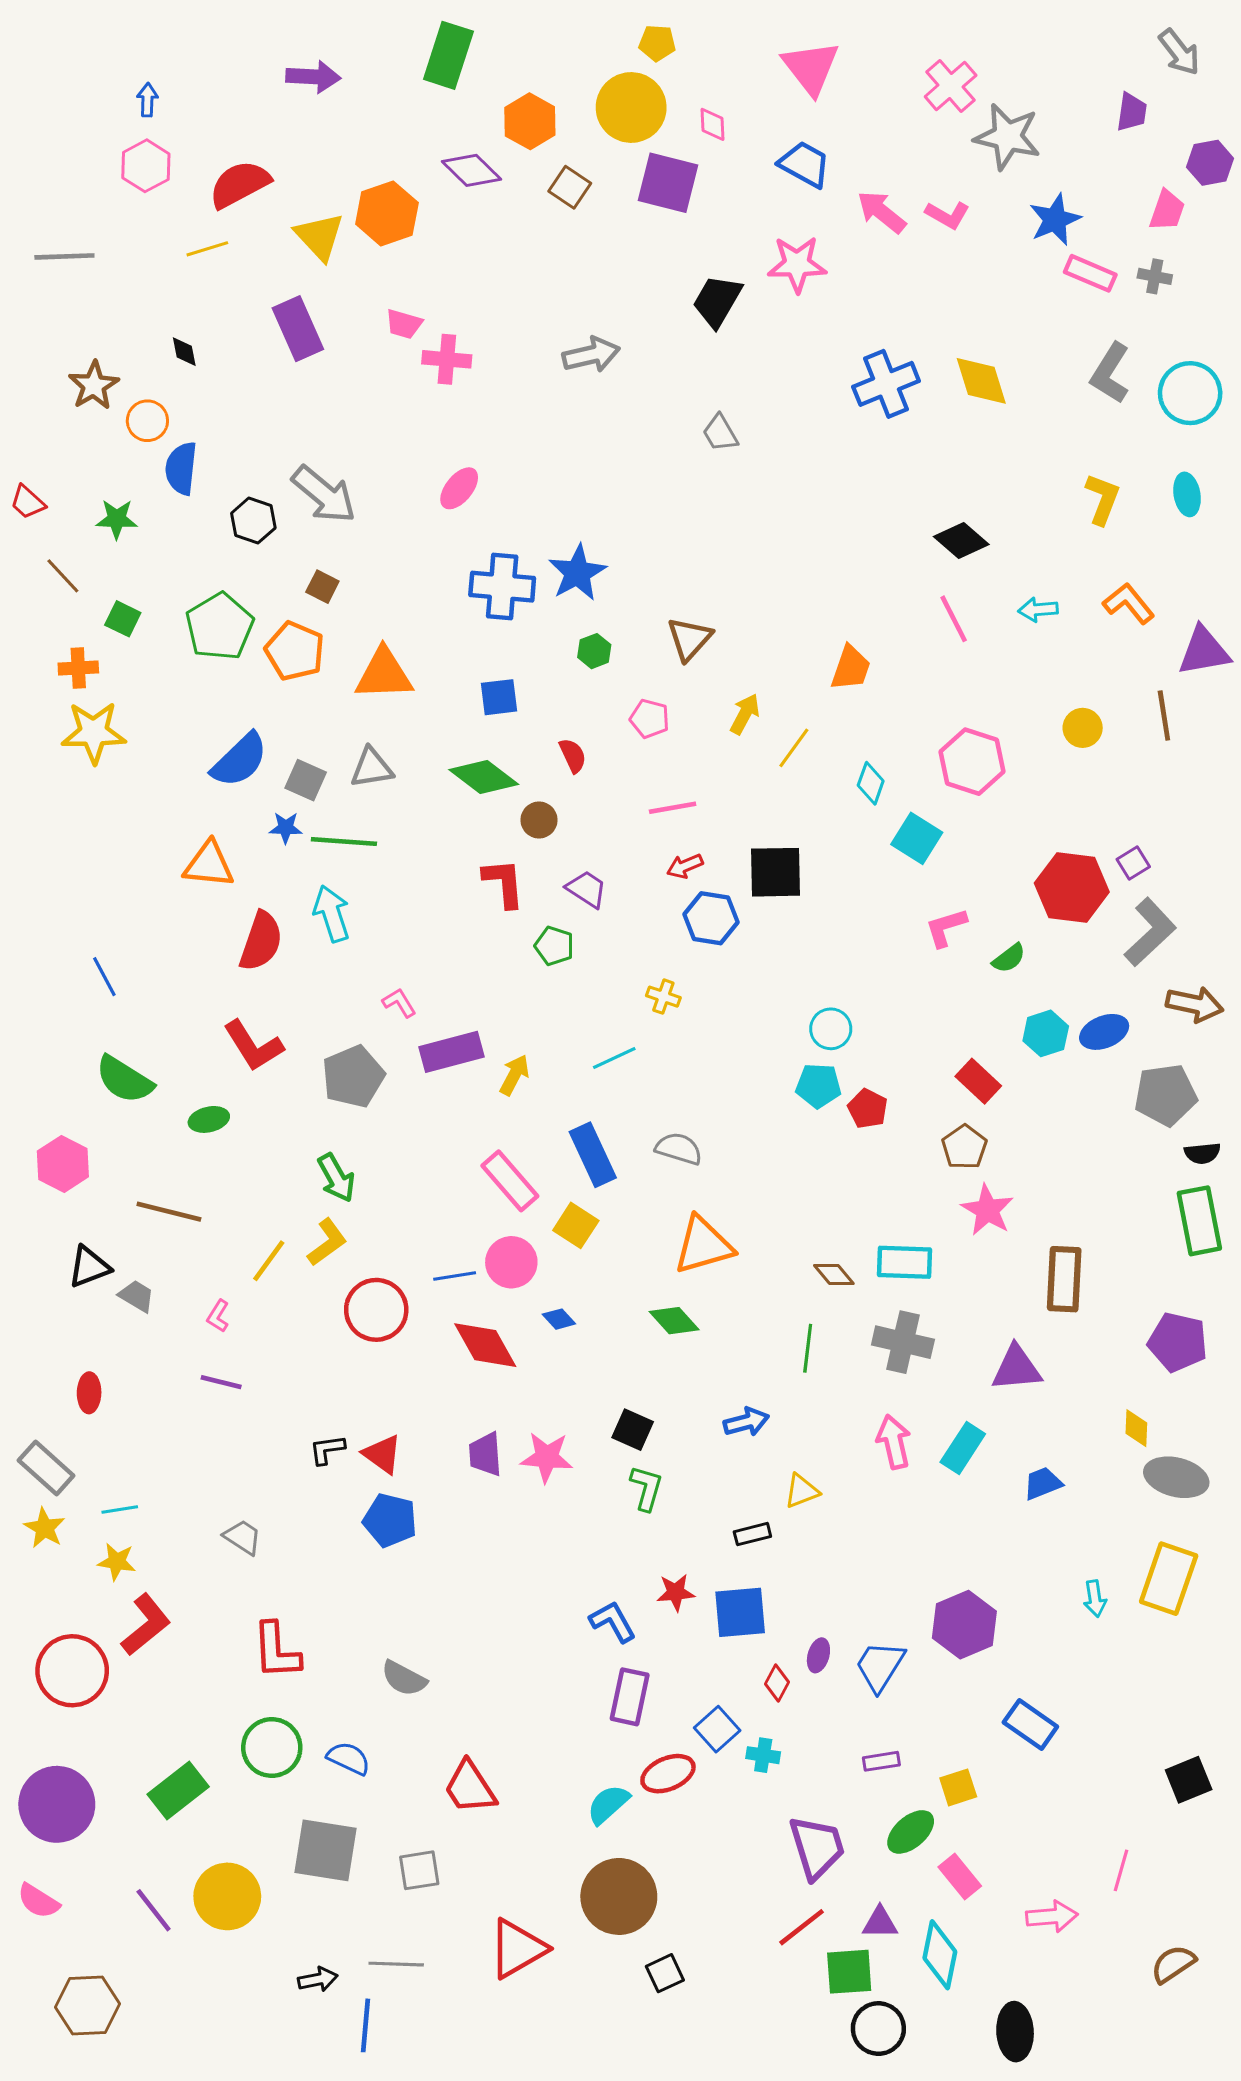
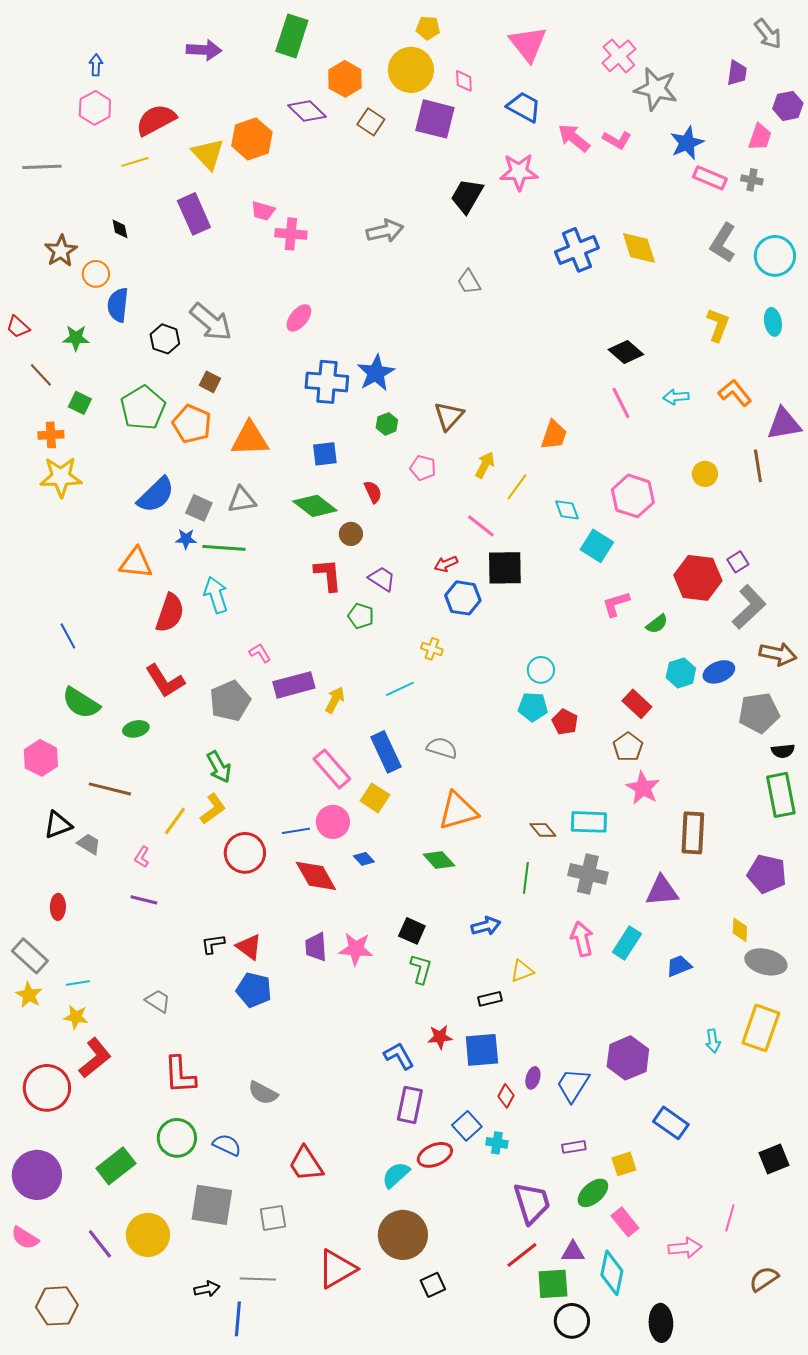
cyan diamond: (871, 783) -> (567, 510), turned -40
pink line: (673, 808) -> (481, 526), moved, turned 48

